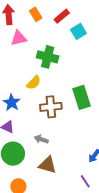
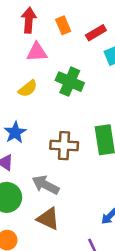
yellow semicircle: (34, 83) -> (28, 89), moved
gray arrow: (41, 139) -> (45, 185), size x1.5

